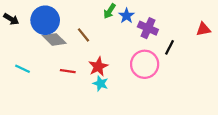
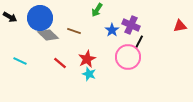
blue star: (127, 16) -> (112, 30), moved
brown line: (84, 35) -> (74, 31), turned -32
black line: (169, 47) -> (139, 42), moved
red line: (68, 71) -> (60, 63), turned 32

